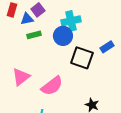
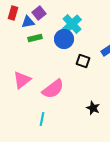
cyan cross: (71, 21) -> (72, 24), turned -30
black square: (82, 58) -> (83, 61), size x0.6

